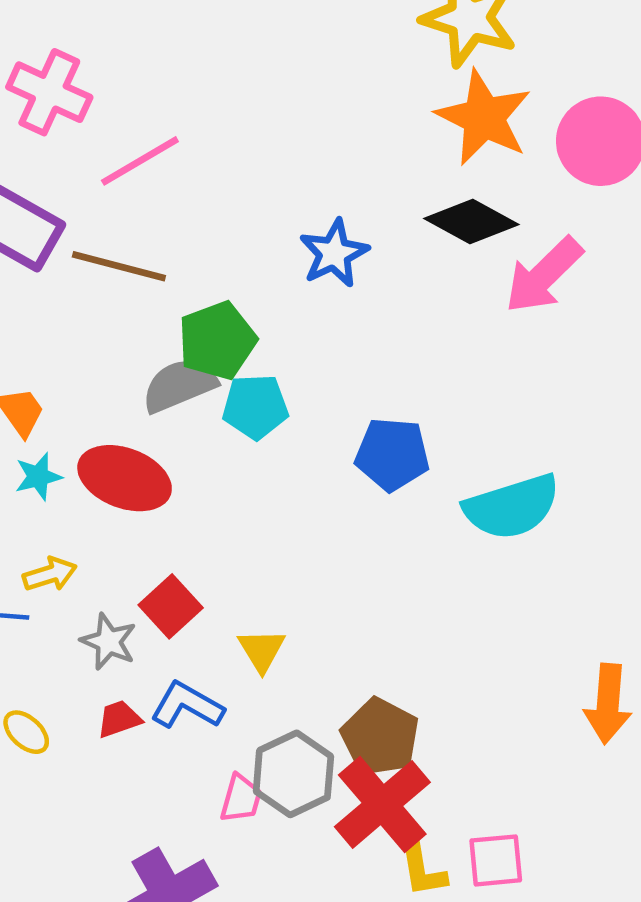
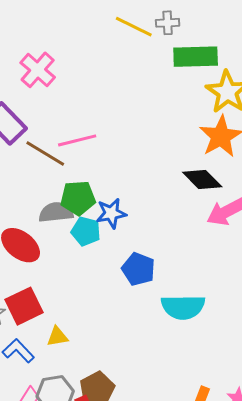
pink line: (140, 161) -> (77, 140), moved
blue star: (334, 253) -> (111, 213), moved
red square: (171, 606) -> (24, 306), size x1.4
yellow triangle: (262, 650) -> (57, 337), turned 35

